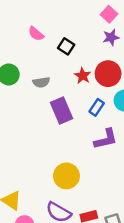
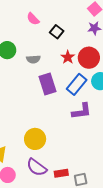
blue rectangle: (97, 107) -> (77, 84), size x1.5
yellow circle: (66, 176) -> (35, 139), moved

